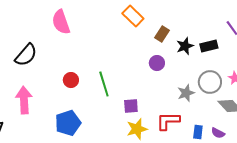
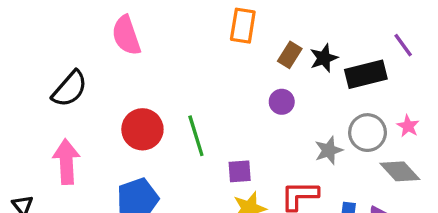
orange rectangle: (133, 16) -> (243, 26), turned 55
black star: (185, 46) -> (324, 58), moved
black rectangle: (209, 46) -> (366, 74), size x1.4
red circle: (71, 80) -> (142, 129), size x1.6

